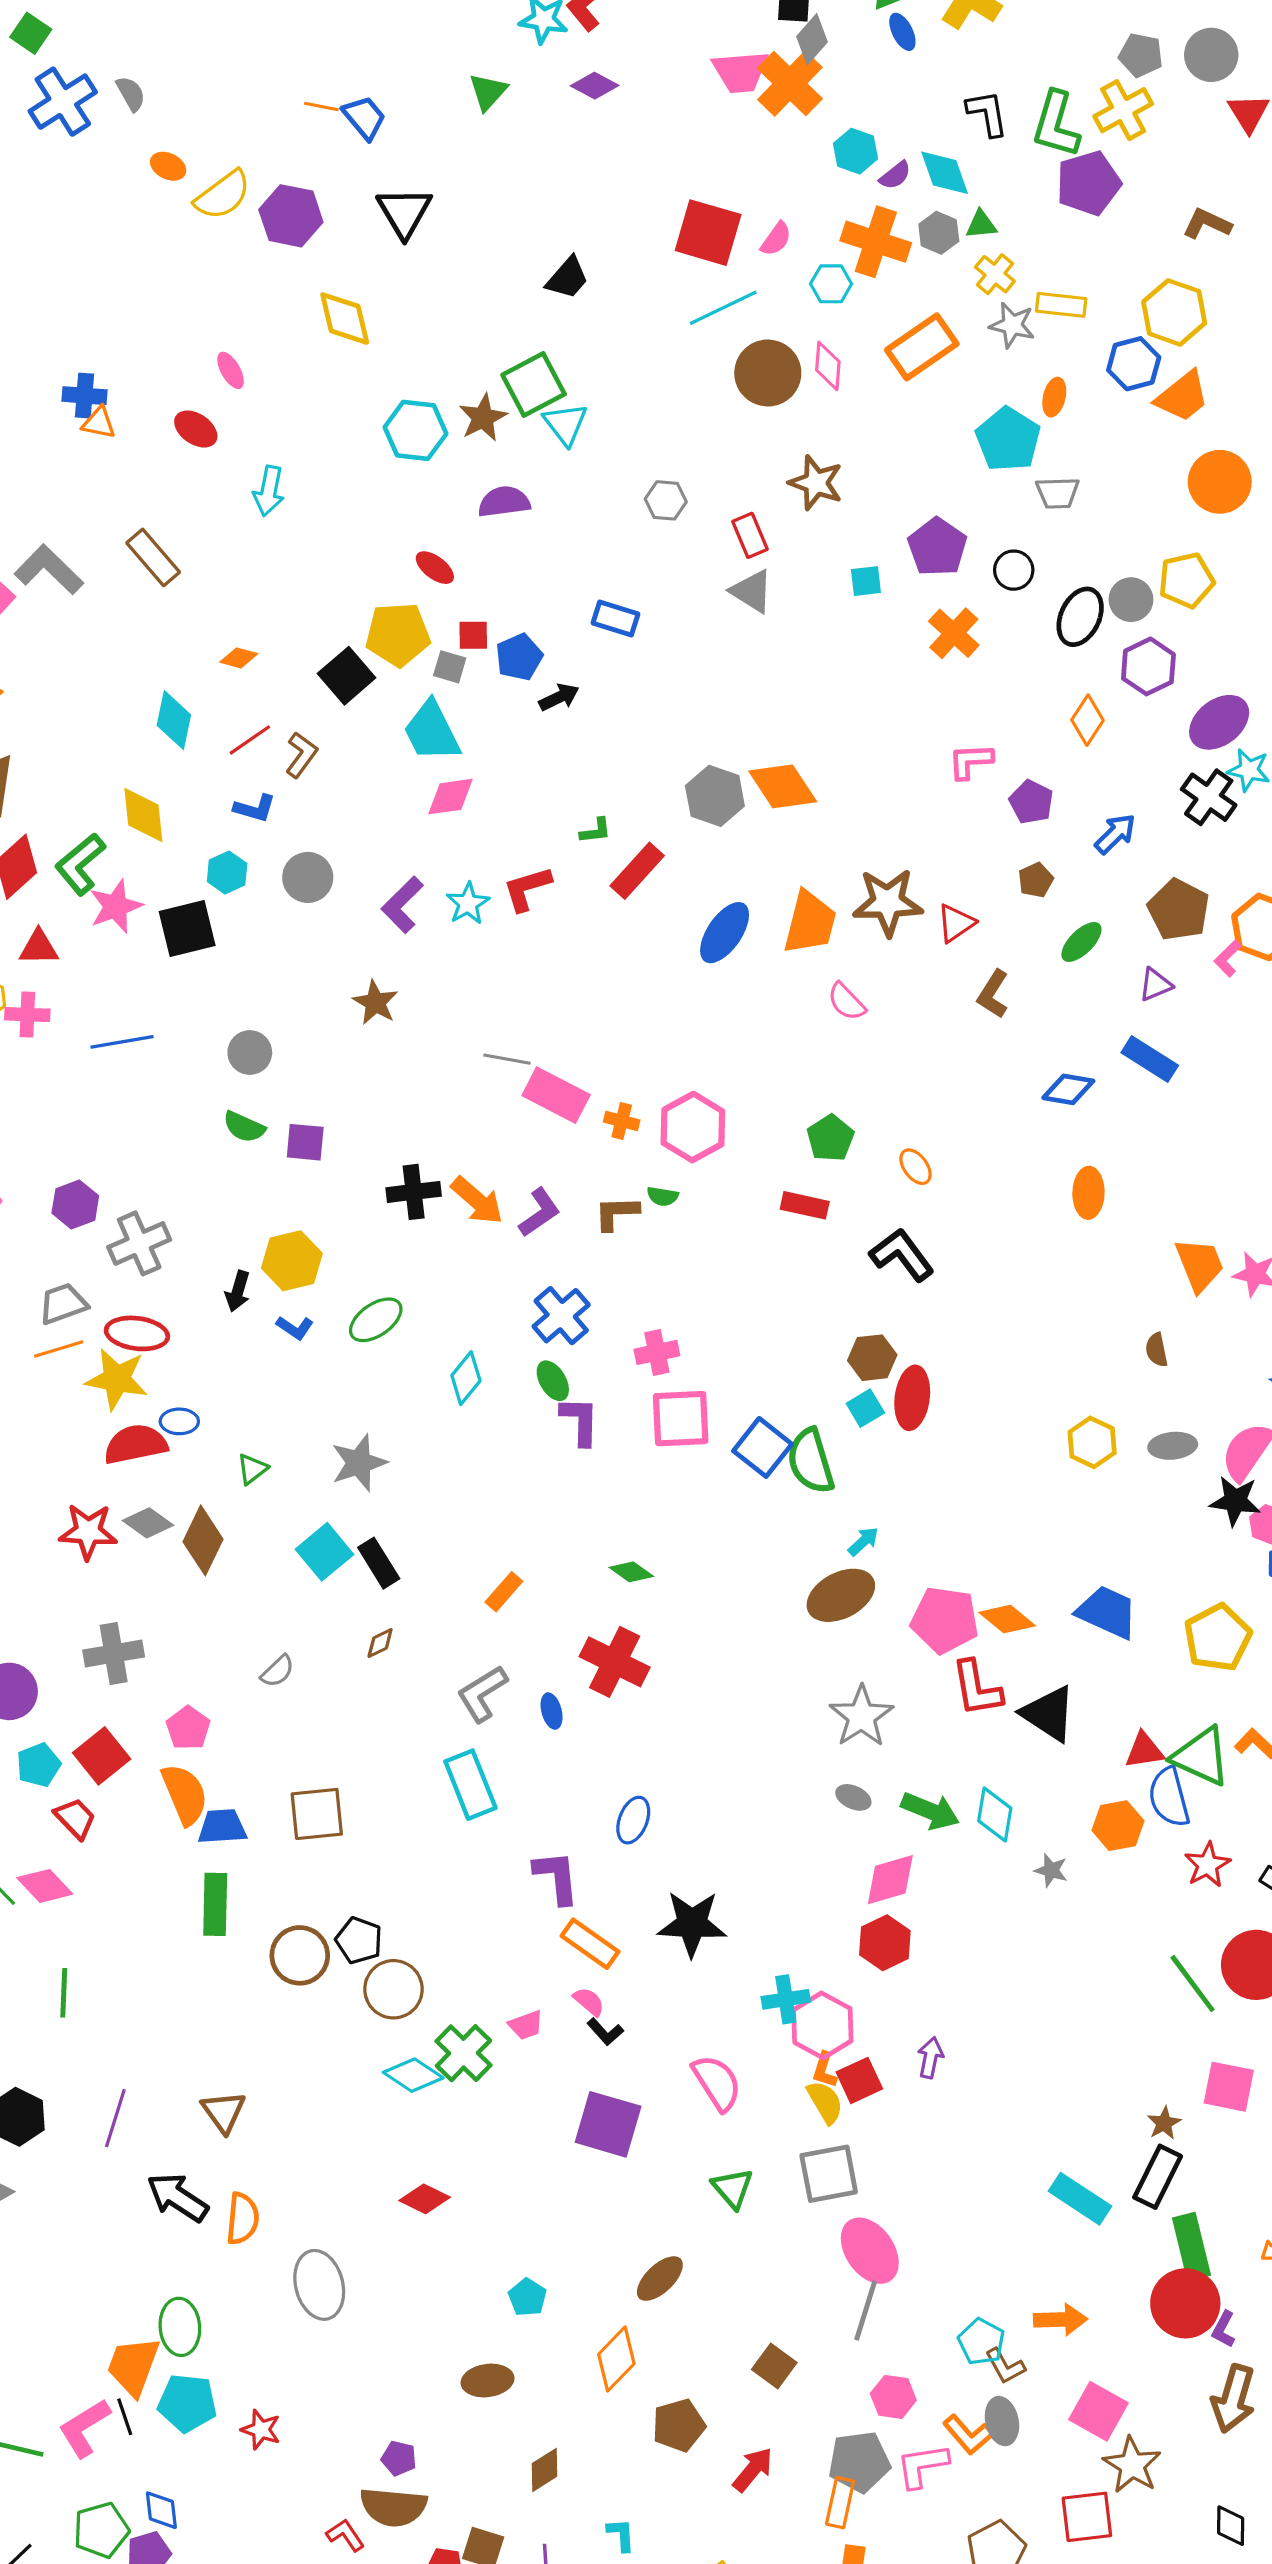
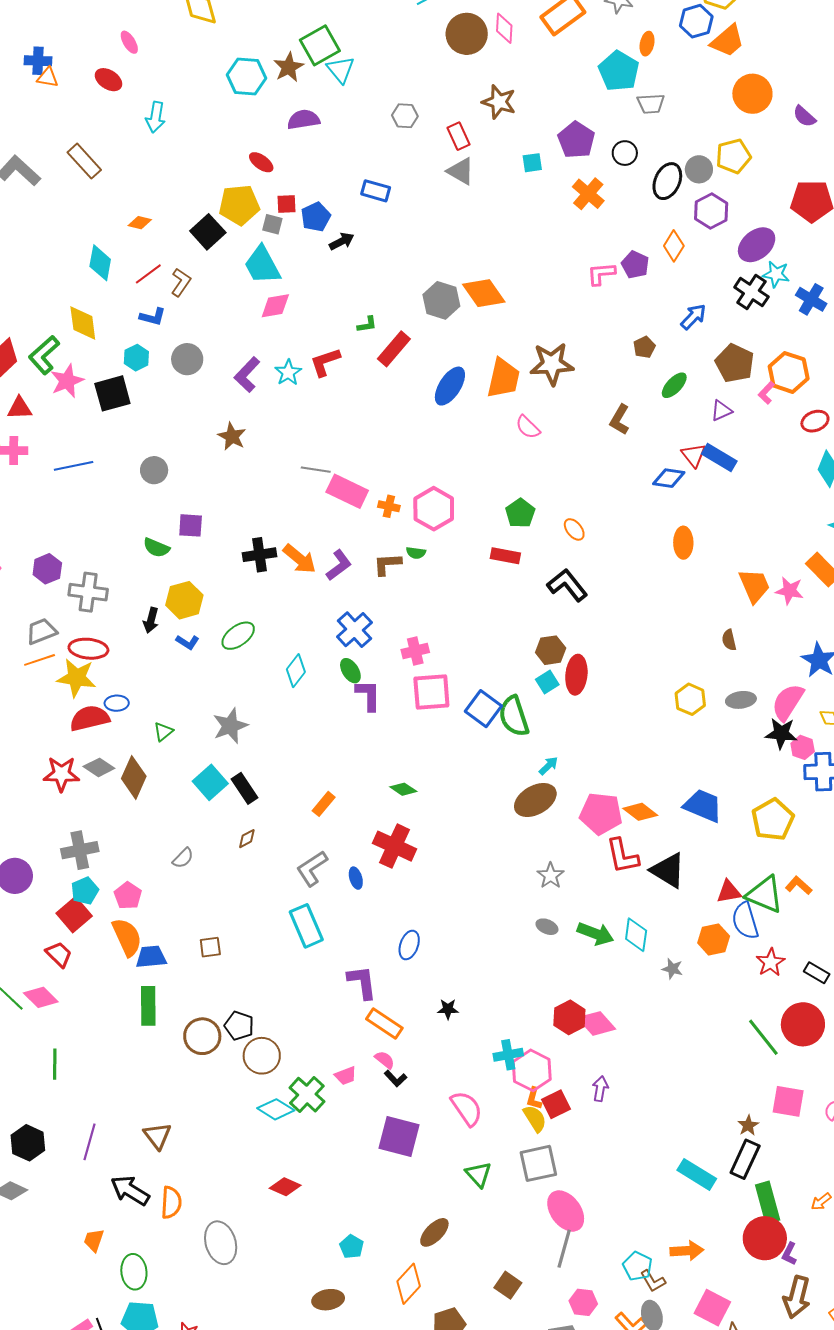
purple pentagon: (1031, 802) -> (635, 265), moved
red triangle: (956, 923) -> (694, 455), moved, turned -32
green semicircle: (244, 1127) -> (156, 548), moved
gray cross: (139, 1243) -> (88, 592), turned 33
gray star: (861, 1716) -> (551, 876), size x0.7
cyan pentagon: (39, 1765) -> (85, 891), moved
brown square: (317, 1814) -> (210, 947), size x0.6
pink diamond: (890, 1880) -> (597, 1023), moved, turned 66
black star: (692, 1924) -> (448, 1009), size x0.5
orange trapezoid: (133, 2366) -> (94, 1240), moved, size x0.6

